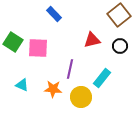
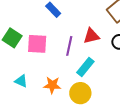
purple line: (70, 69) -> (69, 46), moved
cyan rectangle: (102, 78) -> (85, 67), moved

